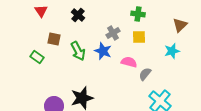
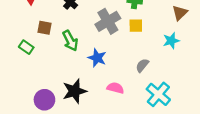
gray cross: (113, 33) -> (108, 21), size x1.6
blue star: (103, 51) -> (97, 58), moved
pink semicircle: (129, 62) -> (115, 88), moved

